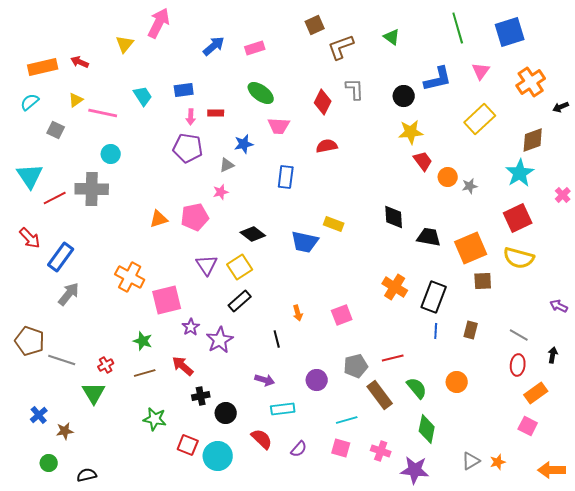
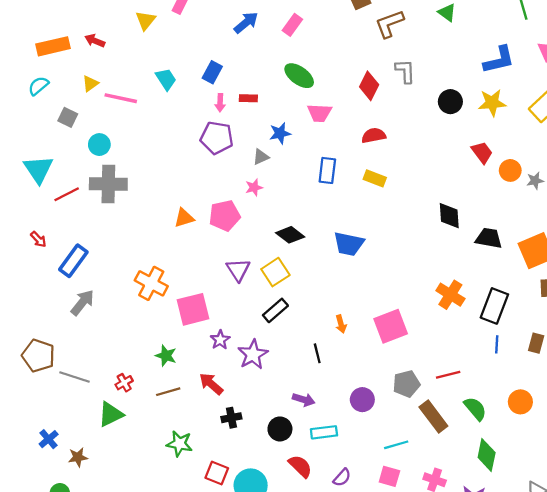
pink rectangle: (255, 48) -> (292, 25), turned -36
blue rectangle: (184, 90) -> (212, 72), turned -54
black circle: (404, 96) -> (450, 102), moved
yellow star: (411, 132) -> (492, 103), moved
cyan circle: (111, 154) -> (99, 145), moved
yellow rectangle: (334, 224) -> (375, 178), moved
red arrow: (30, 238) -> (38, 239), size x0.7
pink square: (342, 315) -> (391, 326), size x1.4
green triangle: (94, 393) -> (111, 414), turned 35
black circle: (226, 413) -> (280, 429), moved

